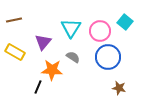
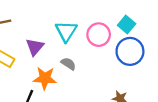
blue circle: (108, 57) -> (130, 51), moved

